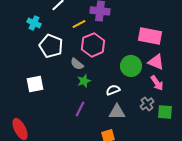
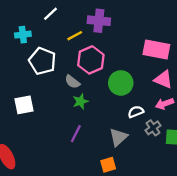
cyan cross: (34, 23) -> (23, 35), turned -32
green circle: (131, 66) -> (121, 83), moved
pink arrow: (157, 83) -> (165, 104), turned 105
white semicircle: (113, 90) -> (136, 112), moved
gray triangle: (117, 112) -> (118, 137), turned -42

